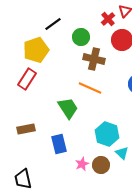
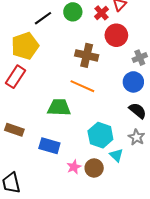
green circle: (81, 37) -> (73, 12), moved
green trapezoid: (68, 108) -> (59, 107), turned -55
brown rectangle: (26, 129) -> (14, 130), turned 30
blue rectangle: (59, 144) -> (49, 146), turned -60

